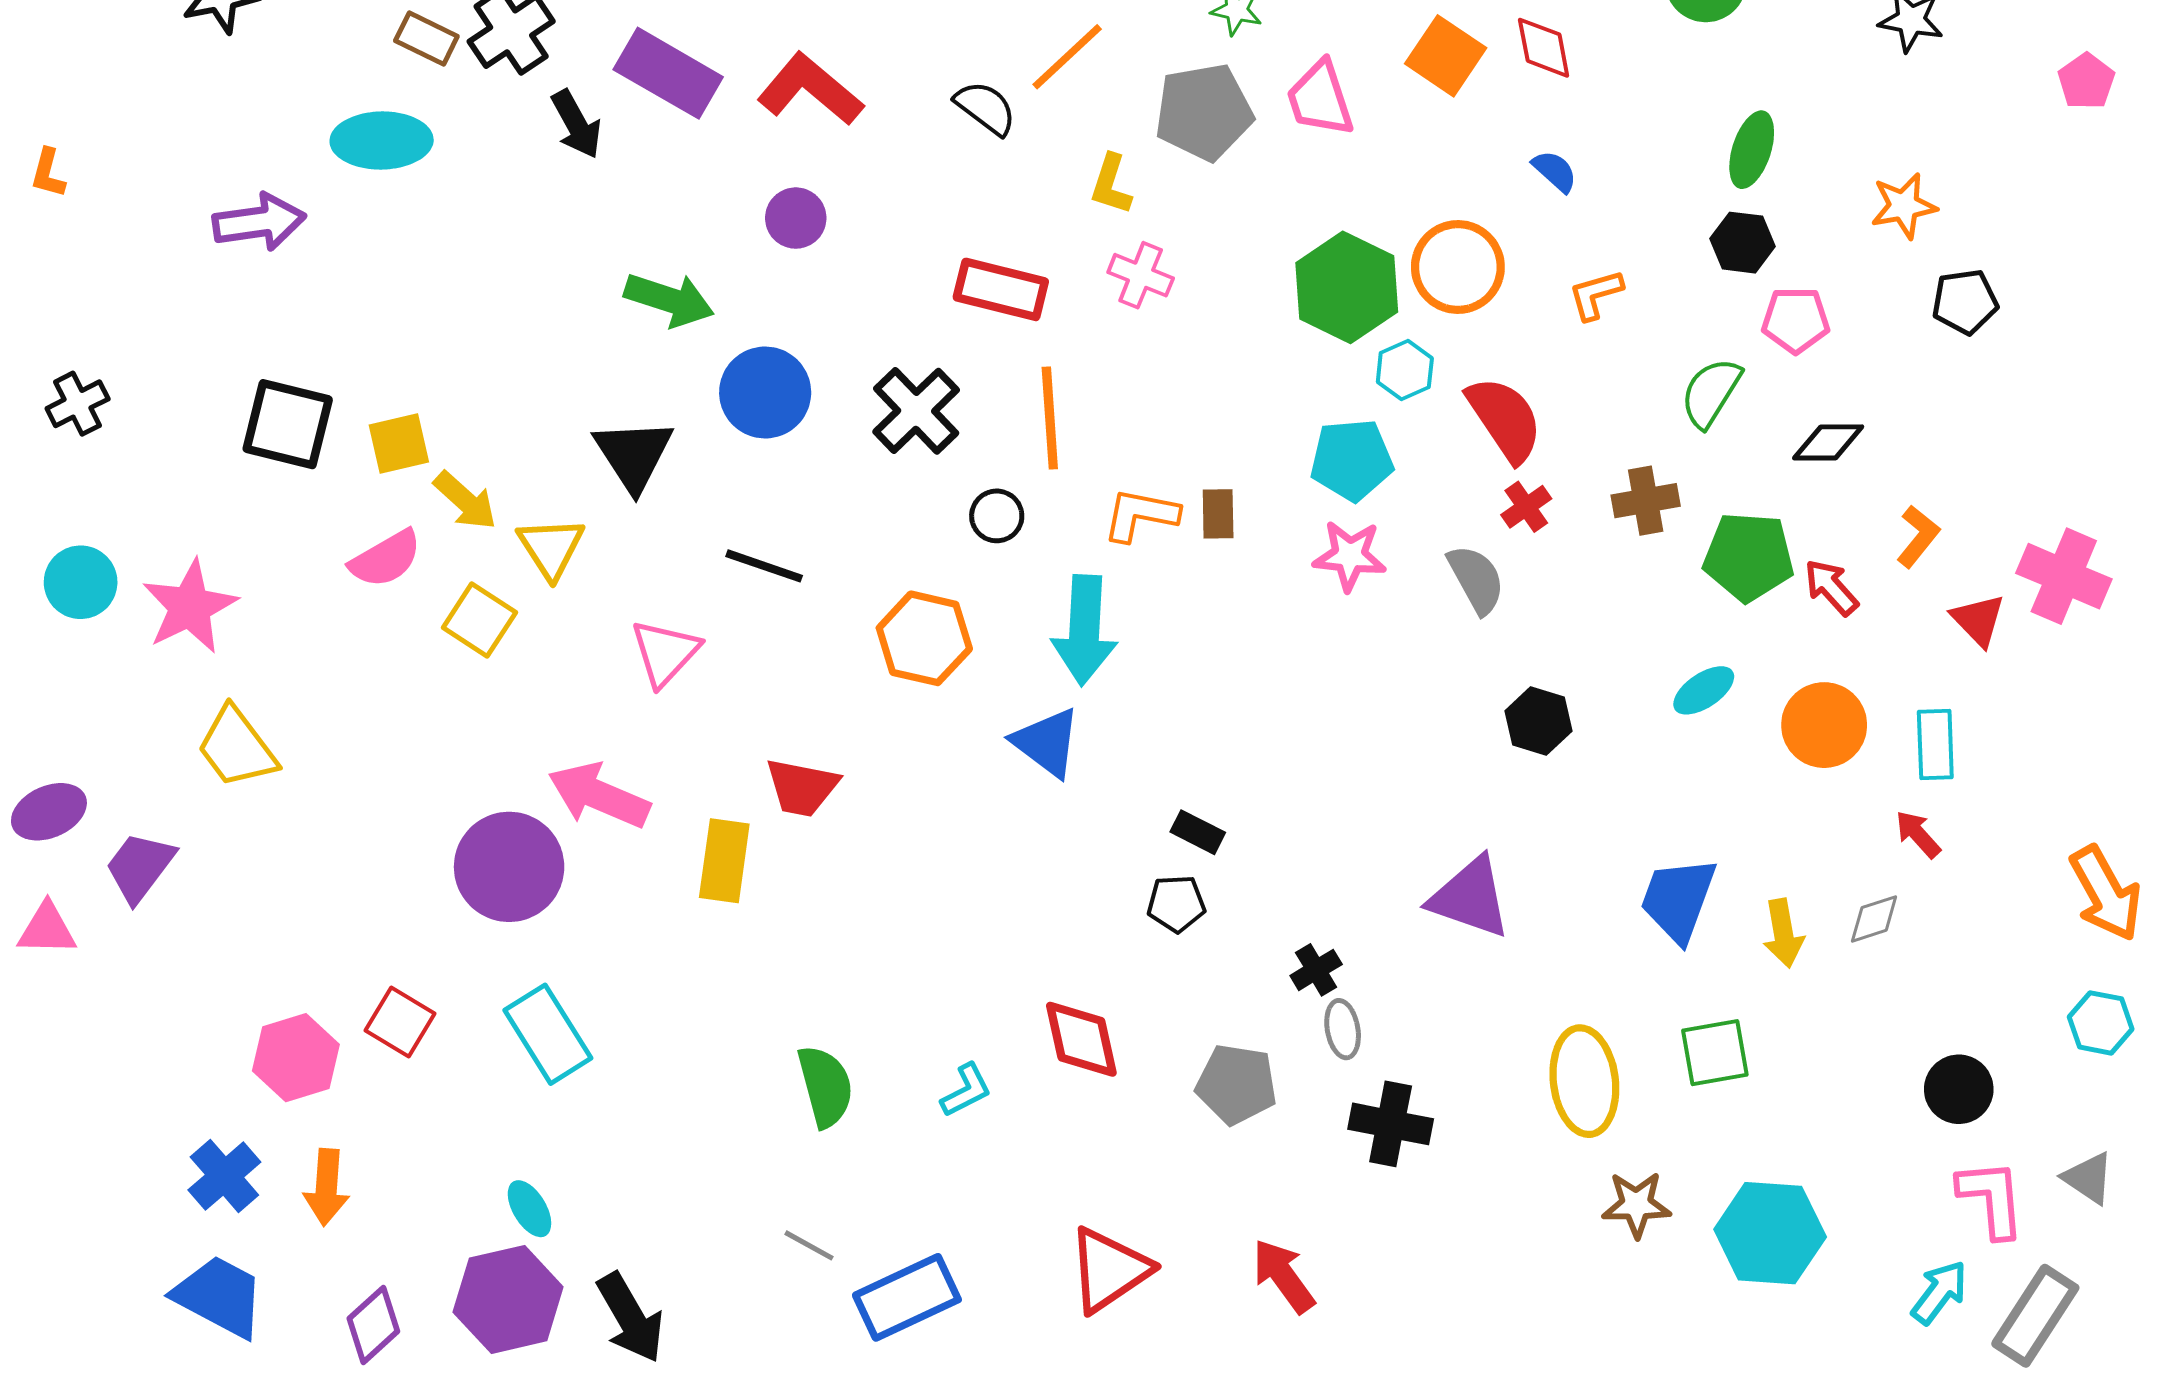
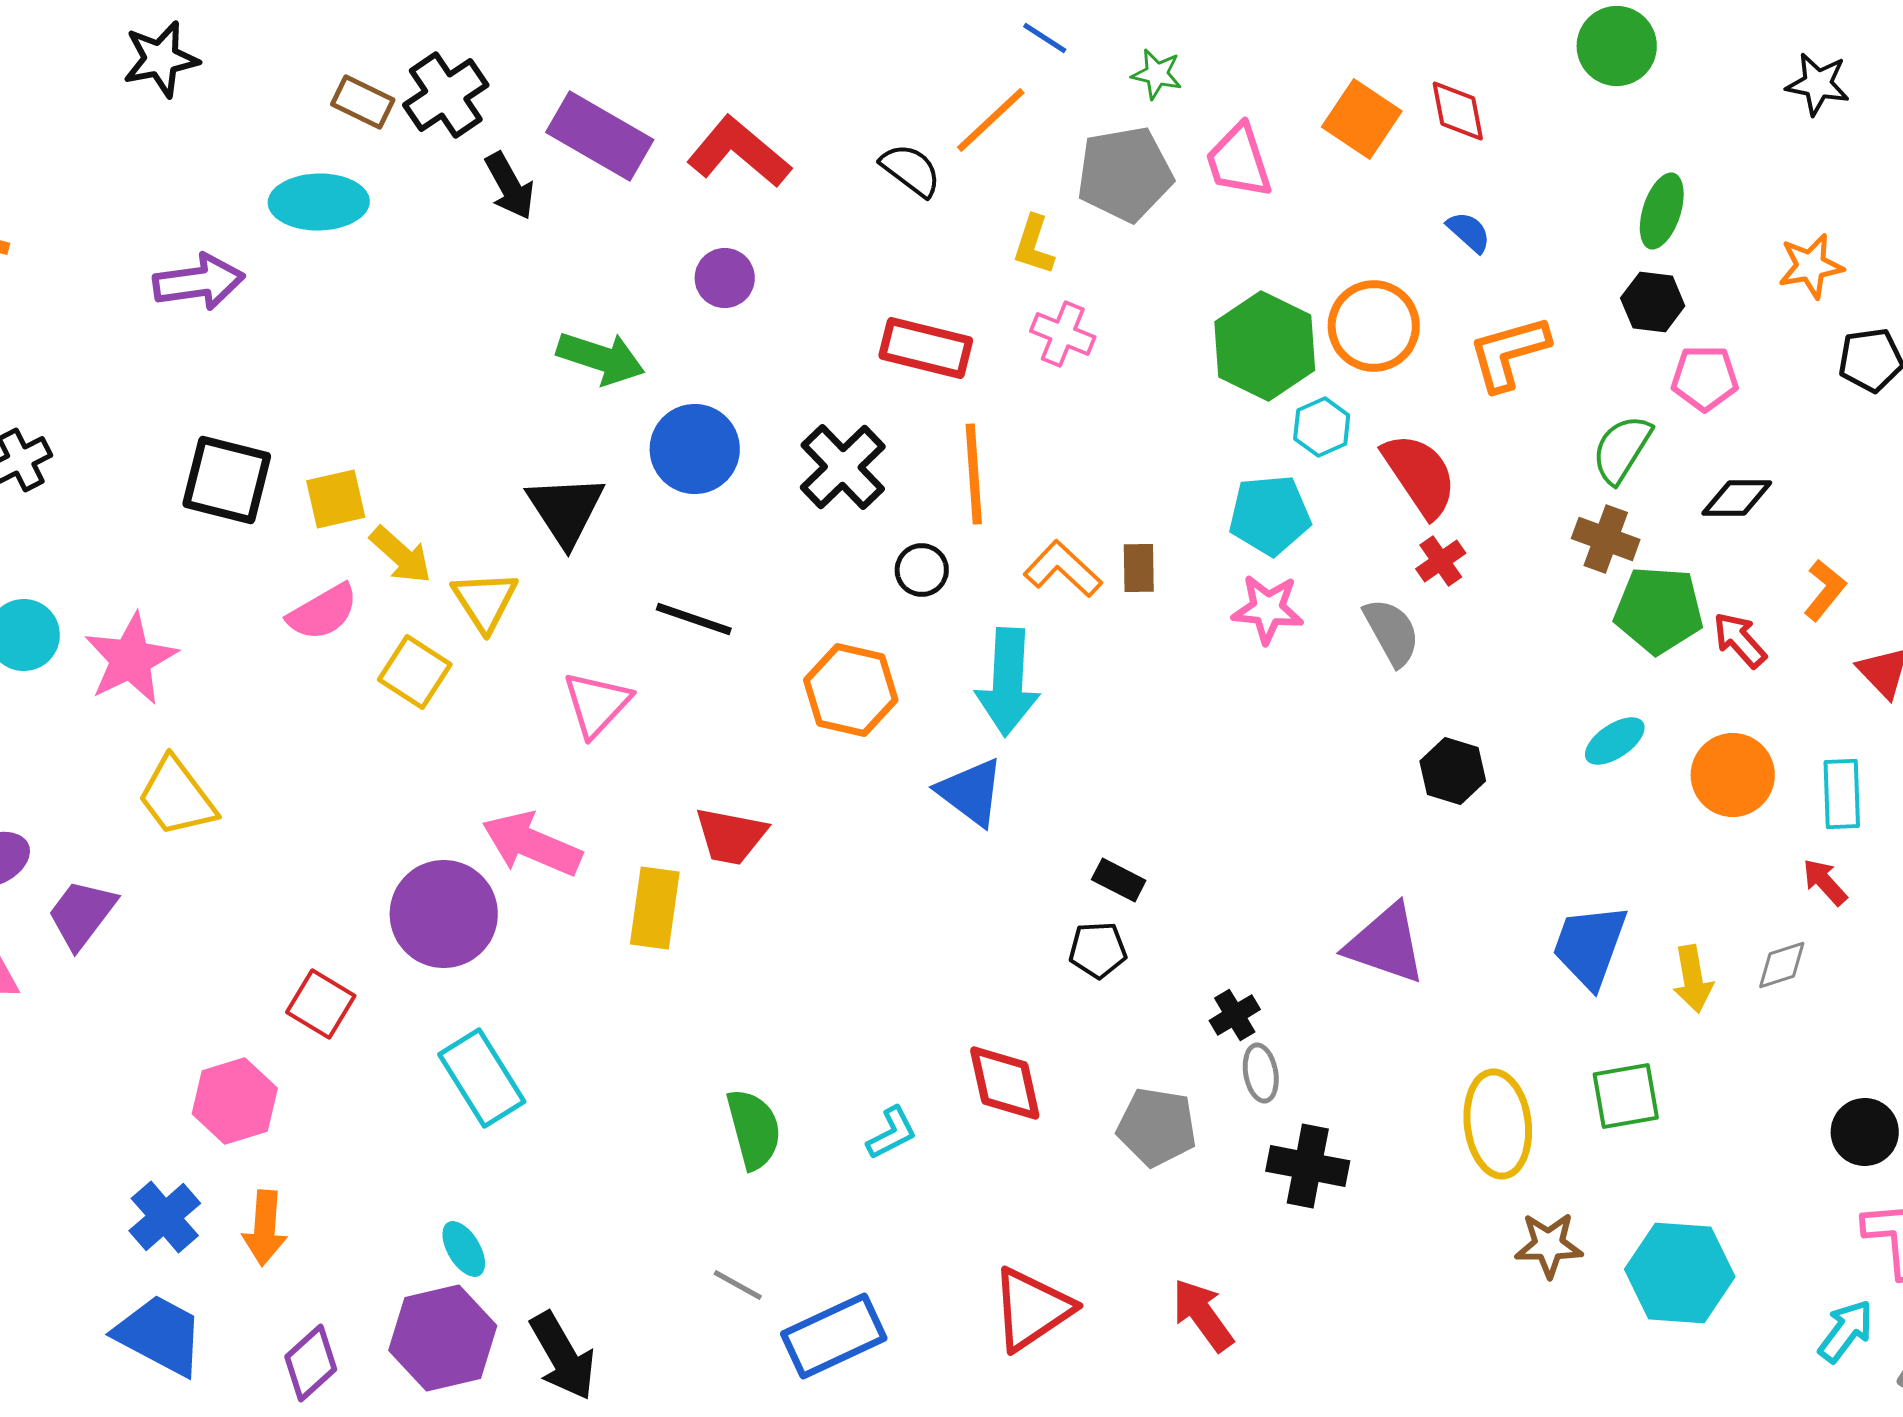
orange L-shape: (1596, 295) -> (1509, 353), size x1.5
brown cross: (1646, 501) -> (1606, 539), moved, turned 30
orange L-shape: (1141, 515) -> (1063, 569), turned 32
red square: (400, 1022) -> (321, 1004), moved

